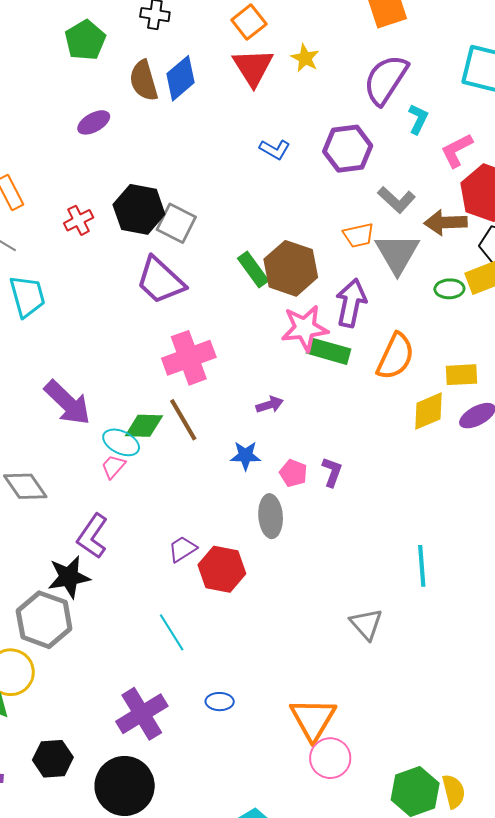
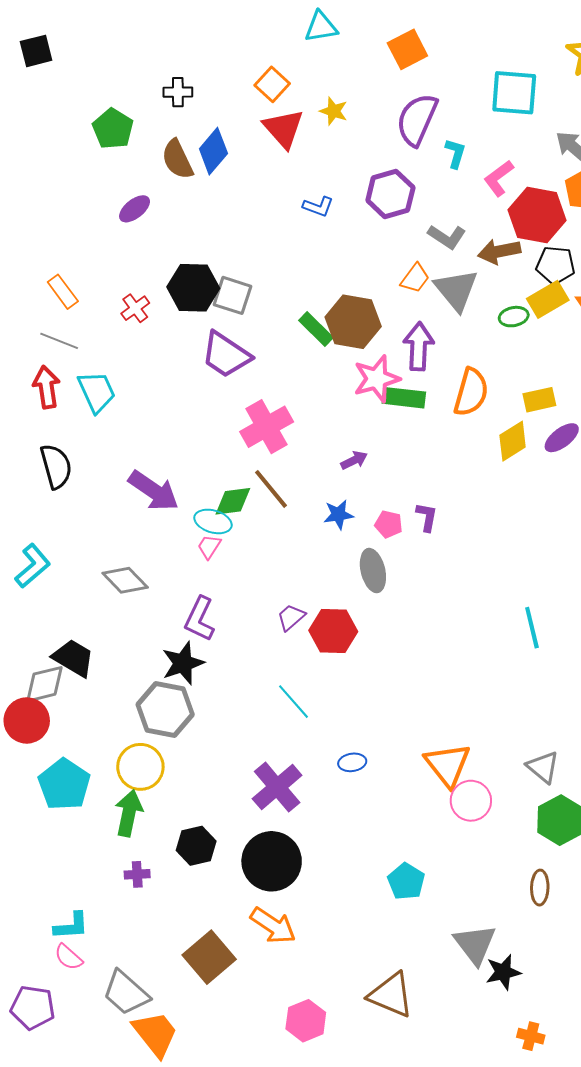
orange trapezoid: (359, 235) -> (415, 278), turned -32
cyan line: (422, 566) -> (532, 628), moved
gray triangle: (366, 624) -> (543, 767), moved

